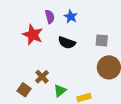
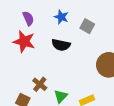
purple semicircle: (50, 17) -> (28, 18), moved
gray square: (102, 40) -> (87, 26), moved, turned 32

